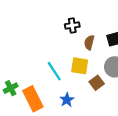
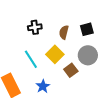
black cross: (72, 25) -> (35, 27), moved
yellow square: (80, 66) -> (55, 54), turned 36

